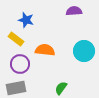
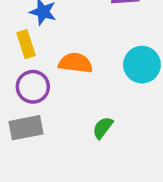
yellow rectangle: (16, 39) -> (26, 44), turned 35

